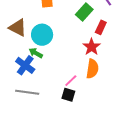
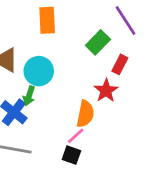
green arrow: (36, 53) -> (29, 96), turned -104
orange semicircle: (92, 69) -> (85, 114), moved

